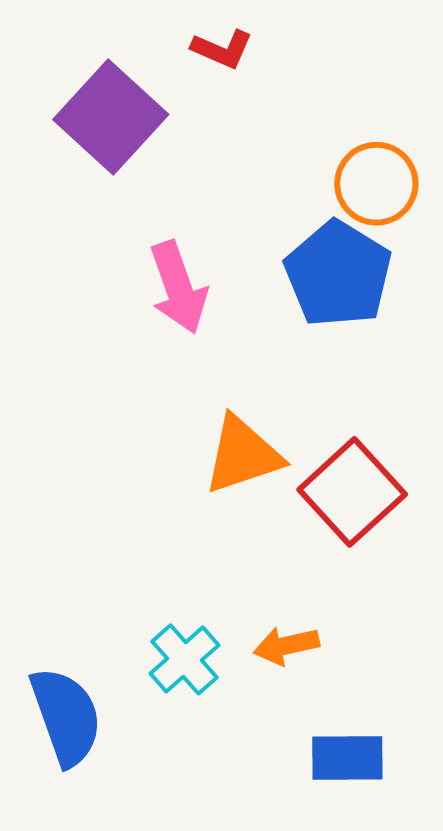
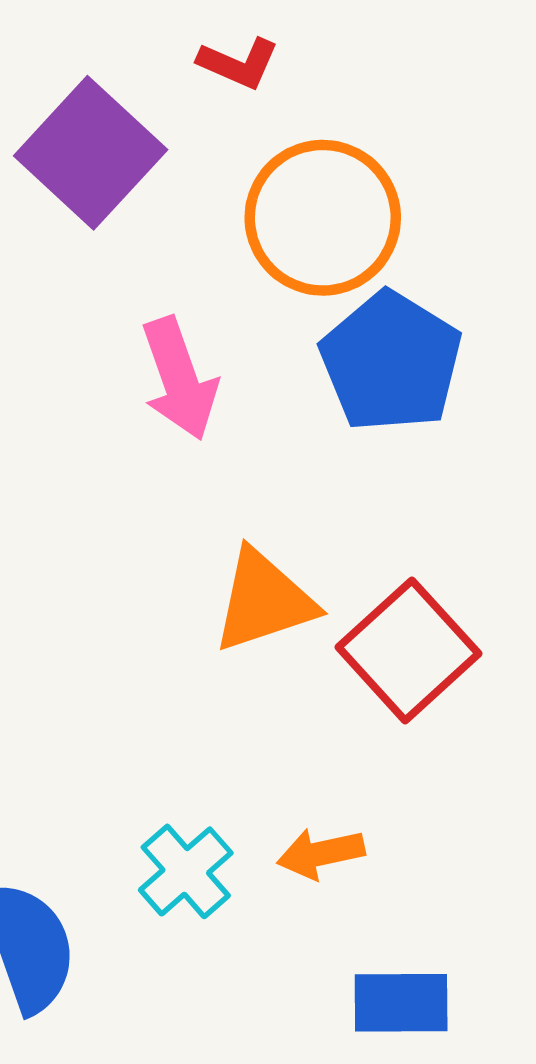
orange circle: (376, 184) -> (323, 218), moved, size x1.4

